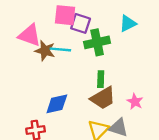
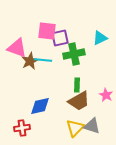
purple square: (81, 23) -> (60, 38), turned -30
brown star: (45, 51) -> (30, 61), turned 30
pink star: (135, 102) -> (106, 95), moved

